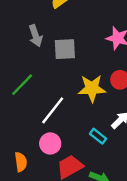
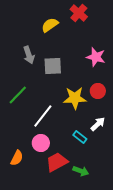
orange semicircle: (21, 162) -> (17, 158), turned 35

